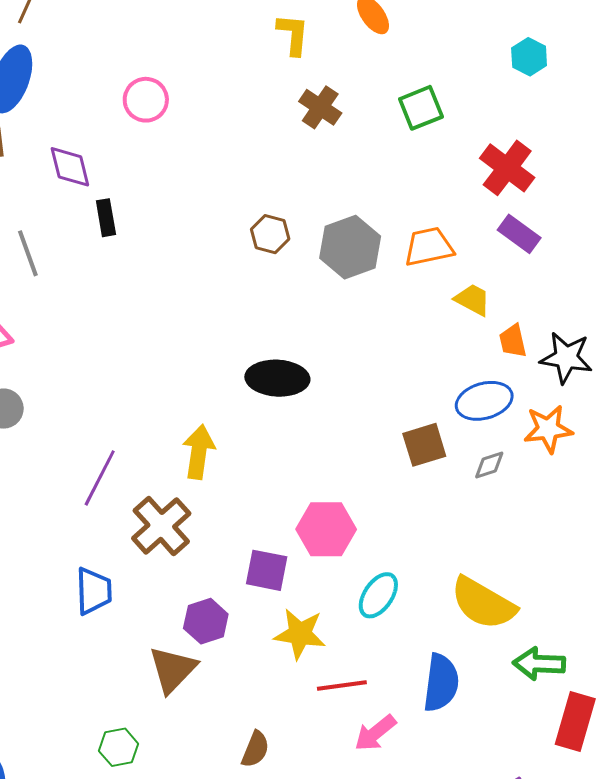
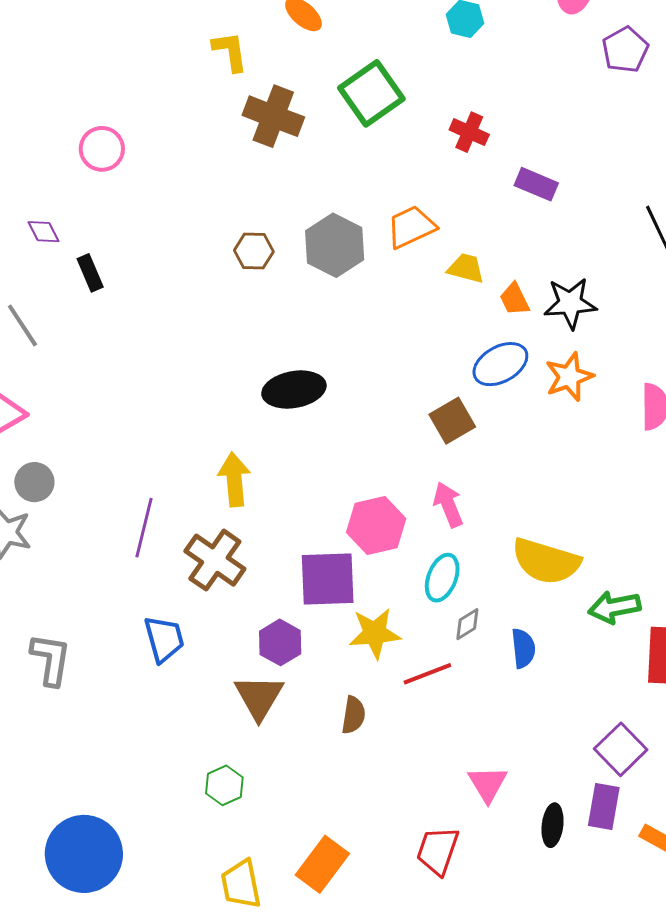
brown cross: (320, 107) -> (273, 116), size x1.4
green square: (421, 108) -> (371, 93), size x1.4
purple diamond: (70, 167) -> (43, 232), size x0.7
red cross: (507, 168) -> (469, 132), size x0.7
purple rectangle: (519, 234) -> (536, 184), moved
gray diamond: (489, 465) -> (467, 624), moved
purple square: (267, 570) -> (328, 579), size x1.4
blue semicircle: (441, 683) -> (523, 648), size x0.7
pink arrow: (375, 733) -> (448, 505), moved, turned 120
brown semicircle: (255, 749) -> (353, 715), moved

